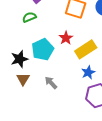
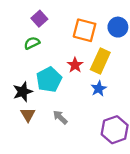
yellow rectangle: (86, 49) -> (100, 61), moved, turned -30
blue star: (88, 72) -> (99, 89), moved

